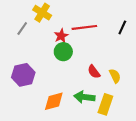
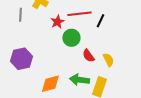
black line: (122, 27) -> (100, 21), moved
gray line: (22, 28) -> (20, 15), turned -32
green circle: (63, 52) -> (71, 38), moved

